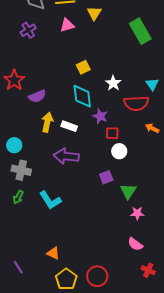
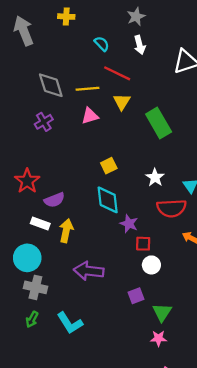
green rectangle: (140, 31) -> (159, 123), moved
white star: (113, 83) -> (155, 177), moved
white rectangle: (69, 126) -> (40, 224), moved
cyan circle: (14, 145) -> (27, 258), size x1.5
pink star: (137, 213) -> (159, 338), moved

